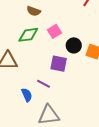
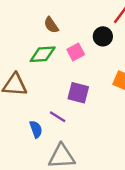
brown semicircle: (34, 11) -> (51, 25), turned 32
black circle: (74, 45) -> (103, 36), moved

